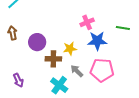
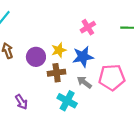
blue star: (97, 41) -> (83, 57), moved
yellow star: (70, 49) -> (59, 50), moved

